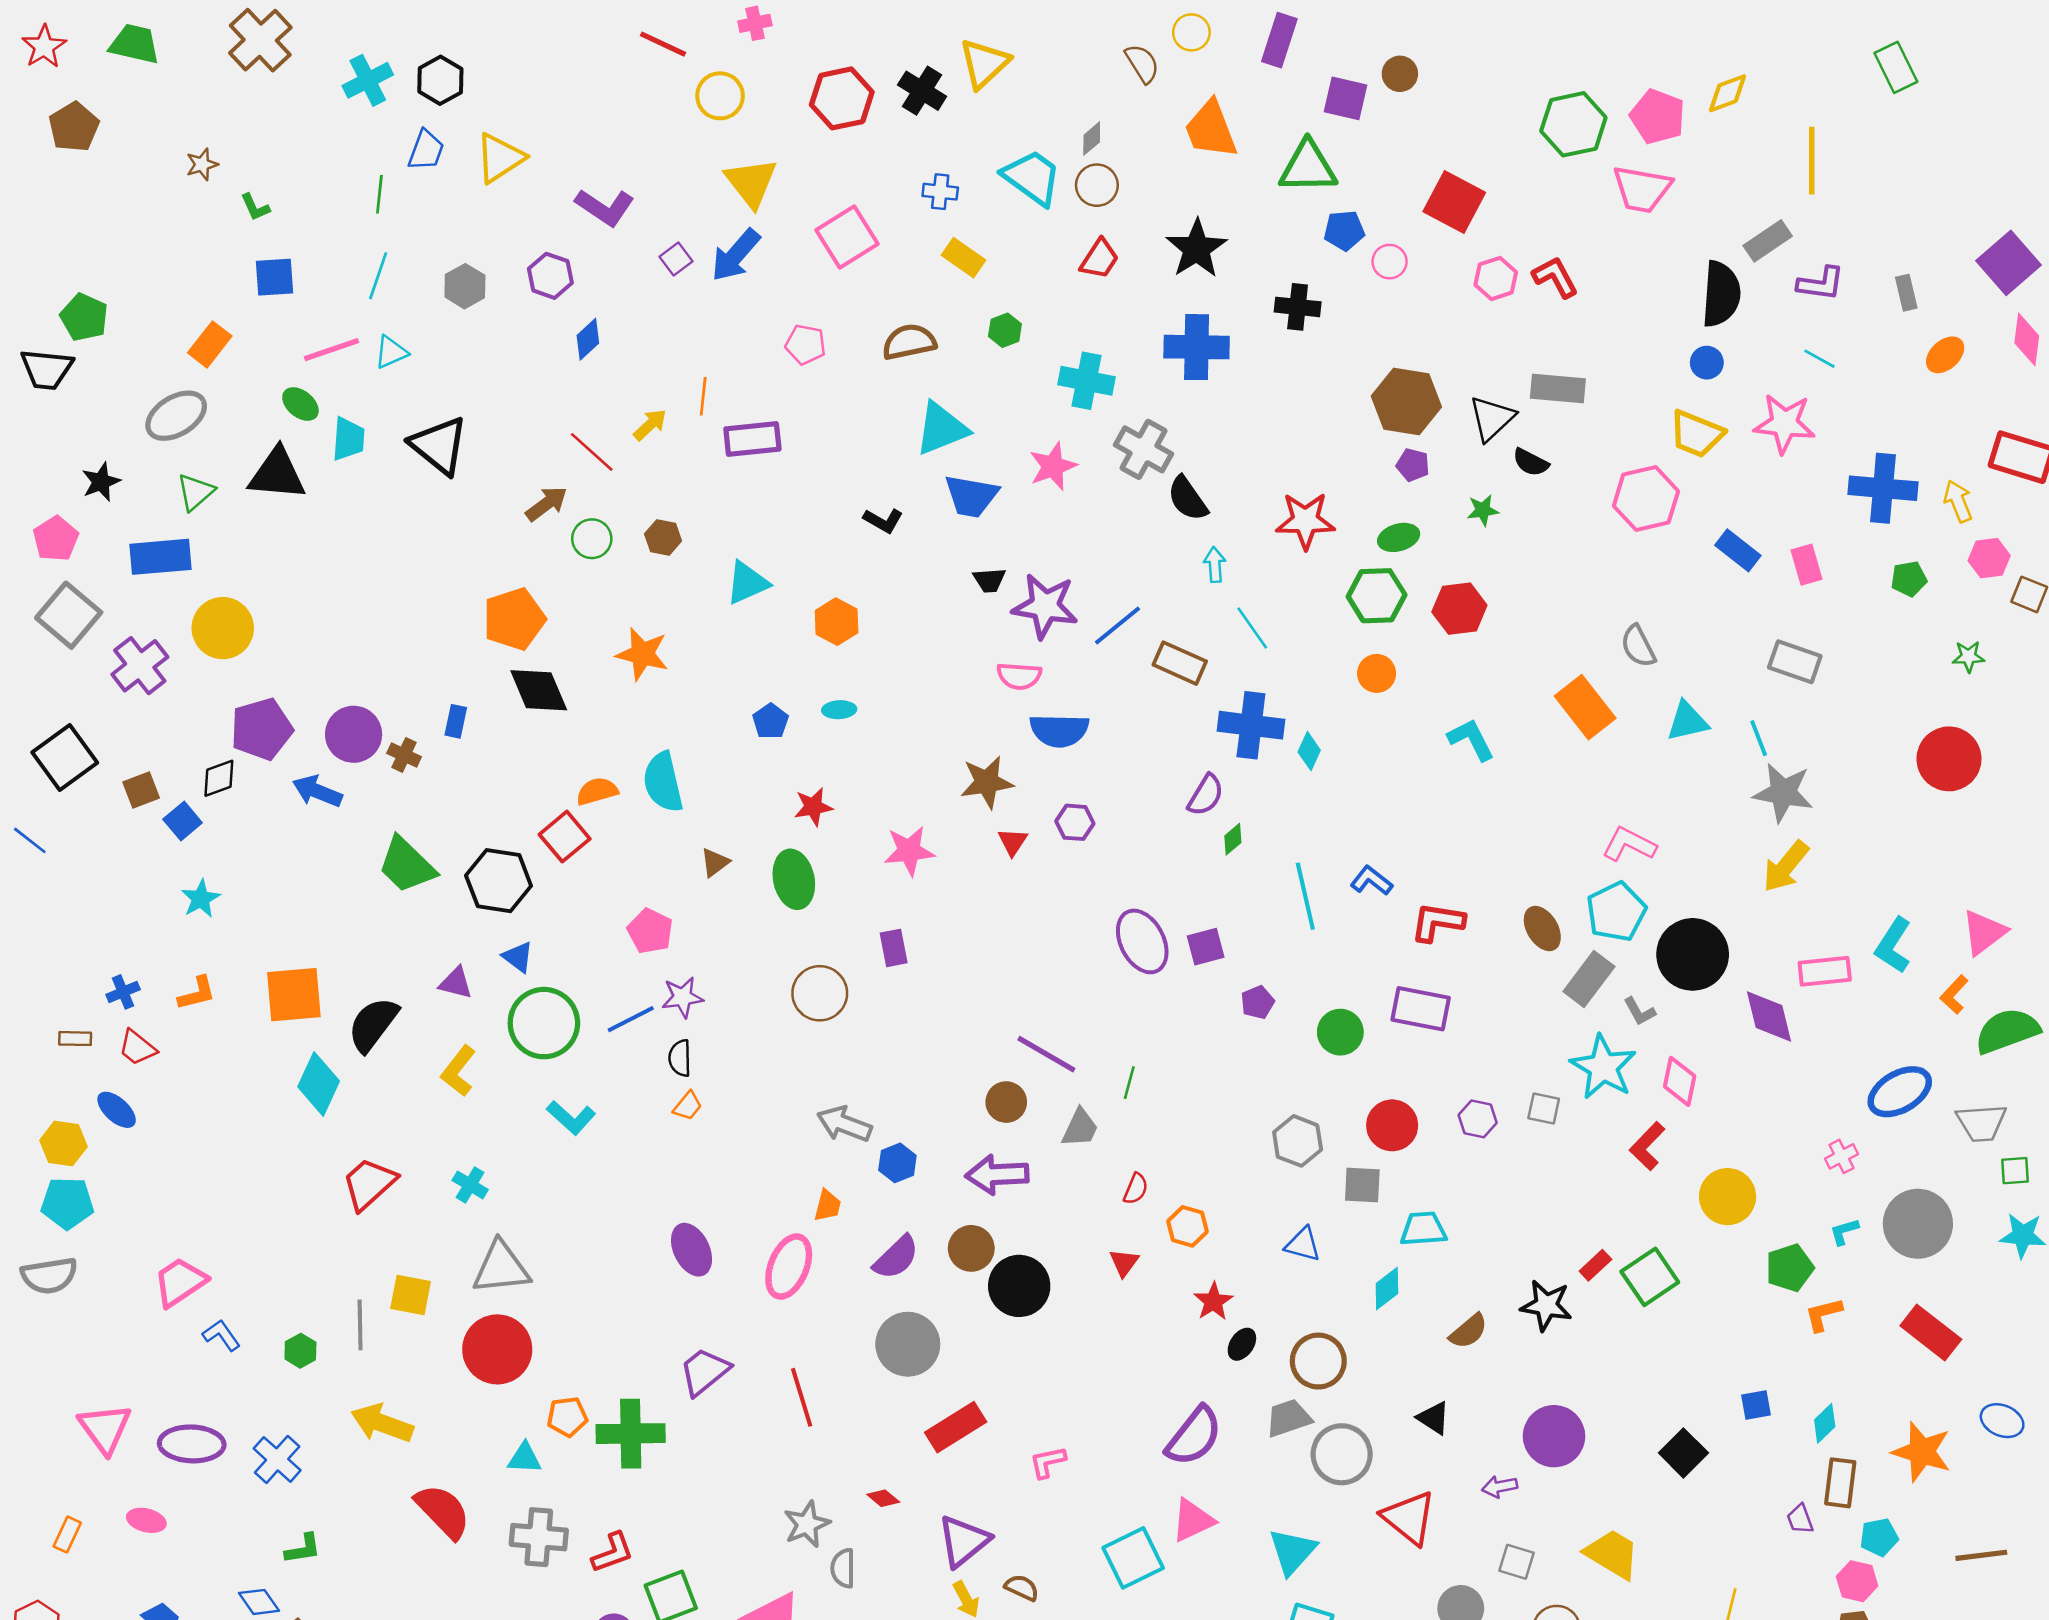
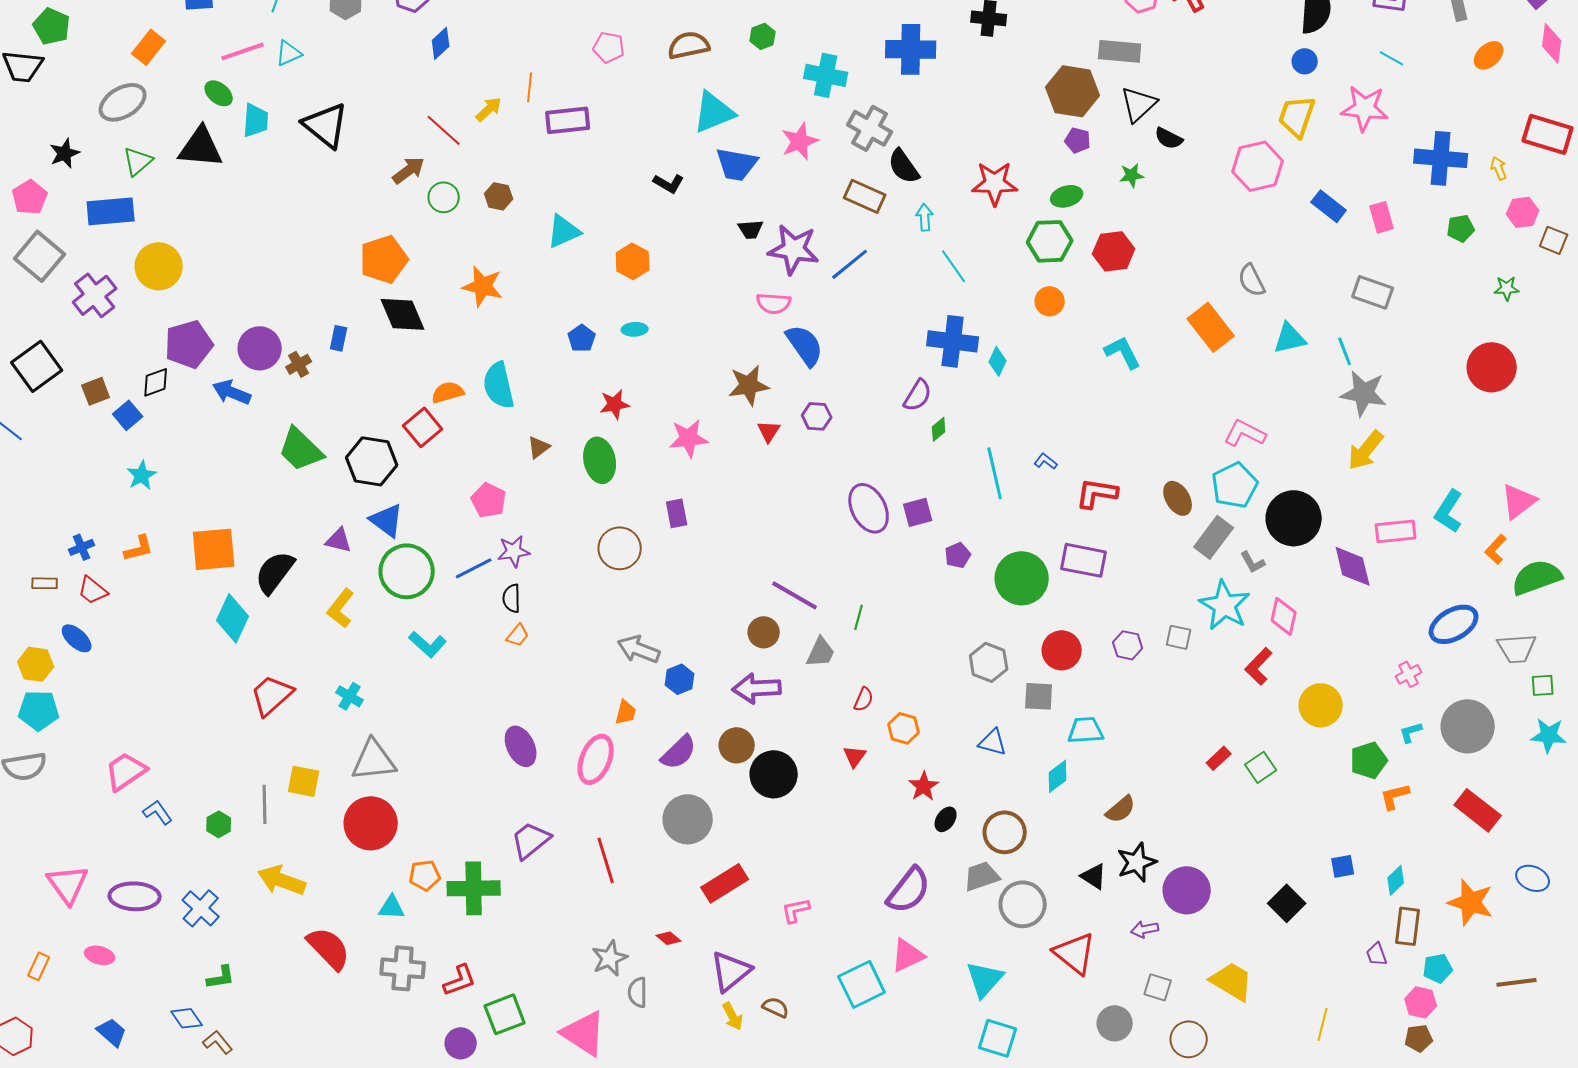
gray rectangle: (1558, 389) -> (1120, 51), moved
yellow trapezoid: (1696, 434) -> (1297, 116), turned 87
yellow arrow: (1958, 501) -> (1499, 168), size x0.7
brown rectangle: (1180, 663) -> (865, 196), moved
blue semicircle: (1059, 730) -> (805, 345), turned -126
brown cross: (404, 755) -> (299, 364), turned 35
blue L-shape: (1371, 881) -> (1046, 461), size x0.7
blue triangle: (518, 957) -> (387, 520), size x1.4
green circle: (1340, 1032) -> (1022, 578), size x1.5
green square: (1650, 1277) -> (1261, 767), size x0.7
black star: (1546, 1305) -> (1137, 862), moved, turned -30

